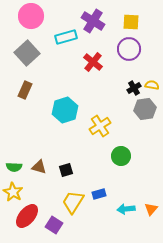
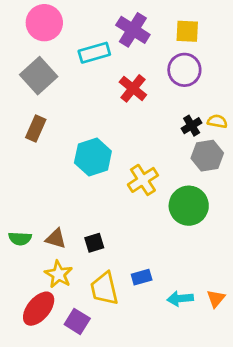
green circle: (121, 156) -> (189, 206), moved, size x1.4
yellow star: (13, 192) -> (59, 274), moved
yellow trapezoid: (73, 202) -> (104, 289), turned -45

